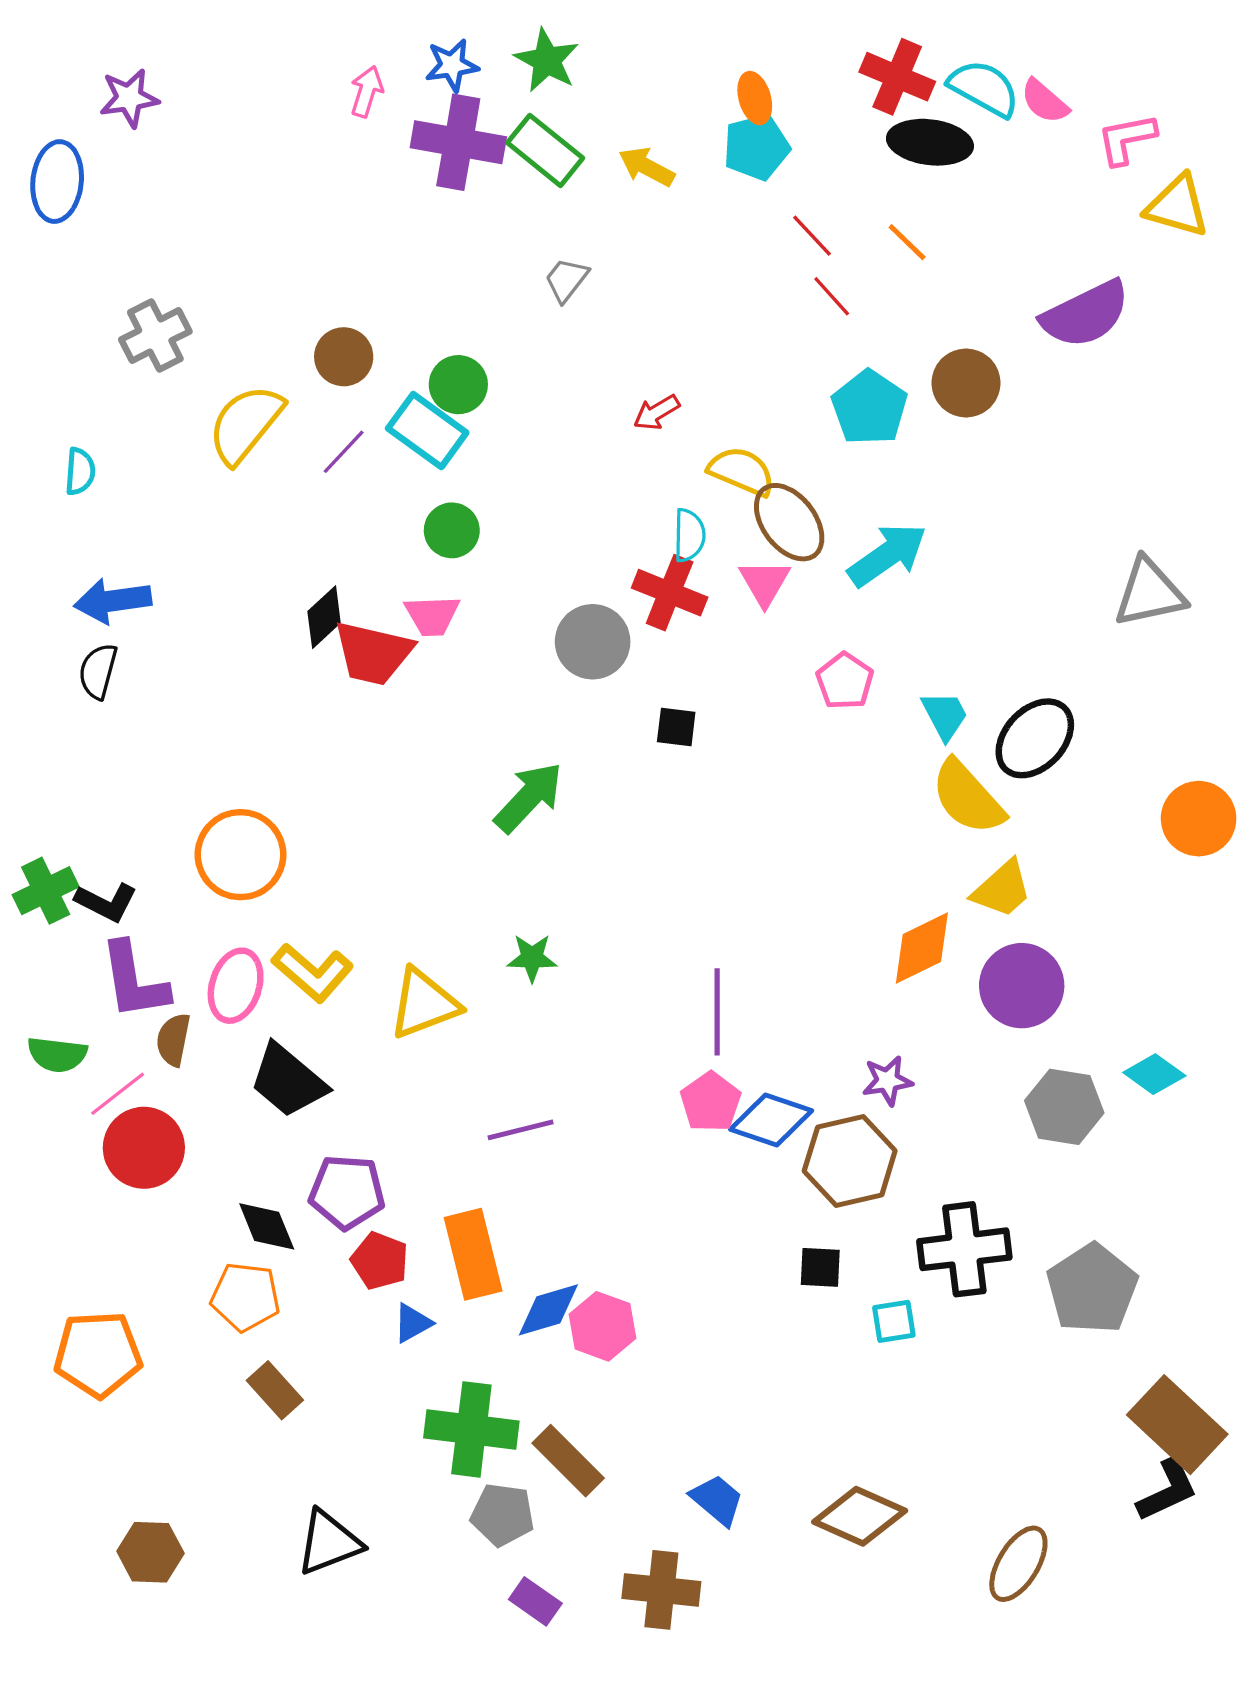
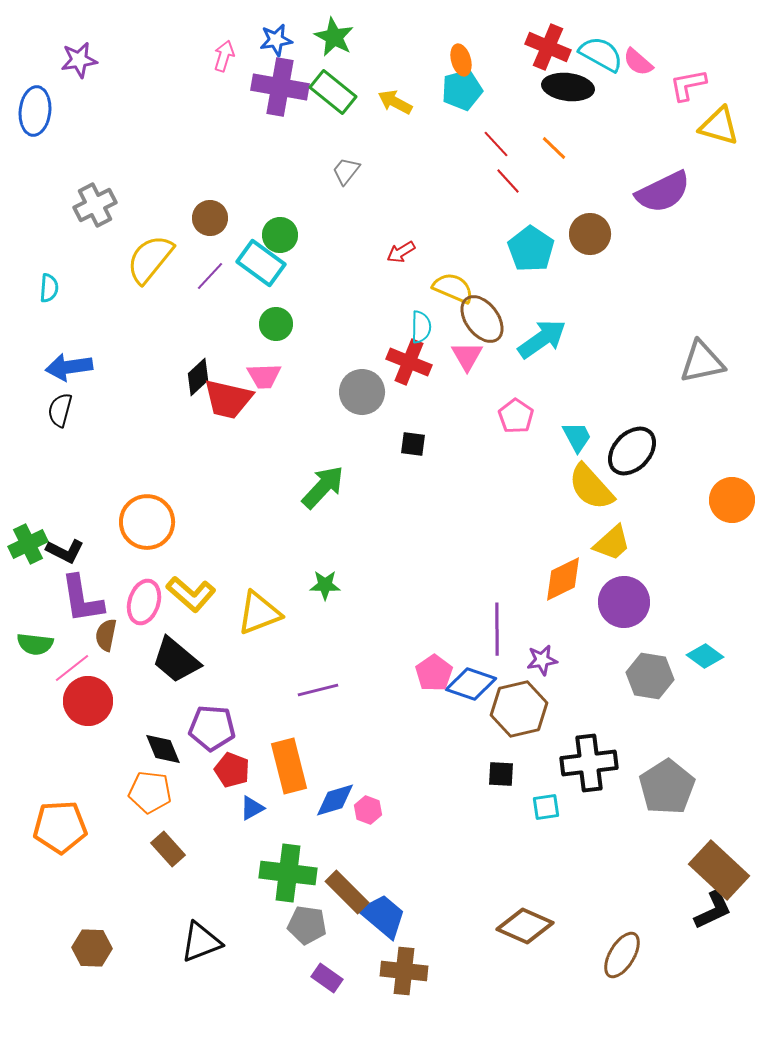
purple line: (717, 1012) -> (497, 629), moved
pink hexagon: (602, 1326) -> (368, 810), size x0.7
blue trapezoid: (717, 1500) -> (383, 916), moved, size x1.4

